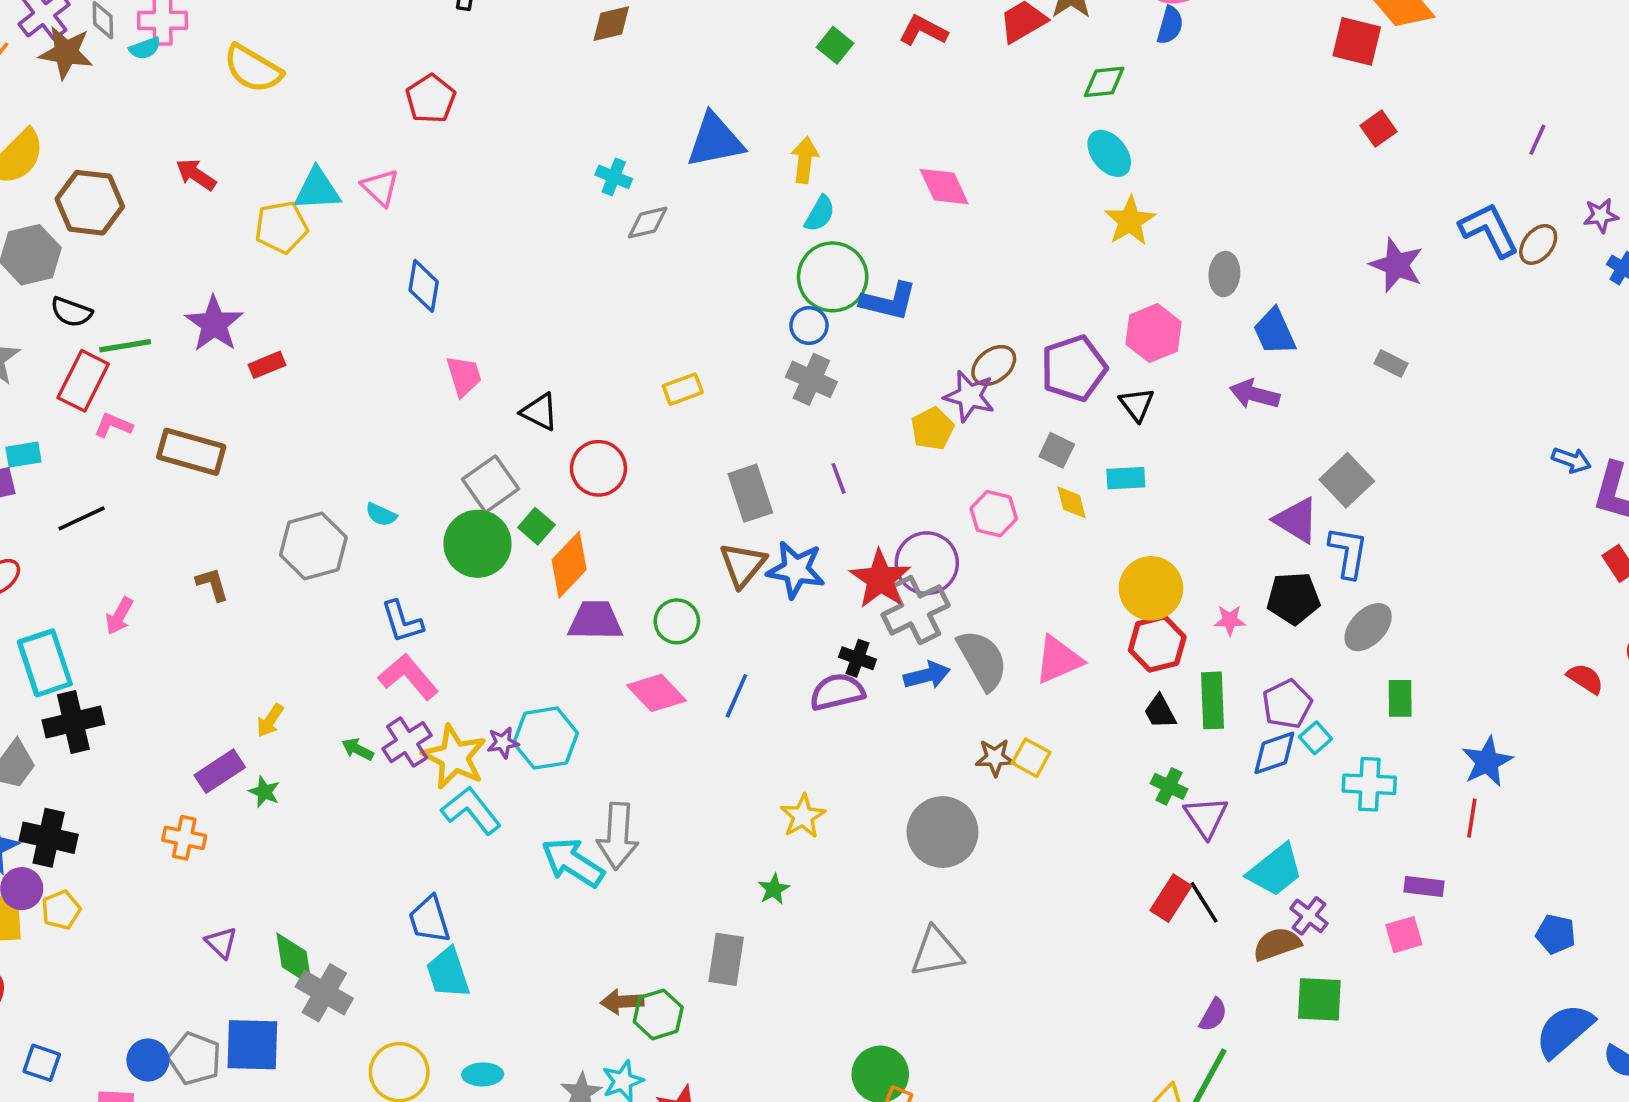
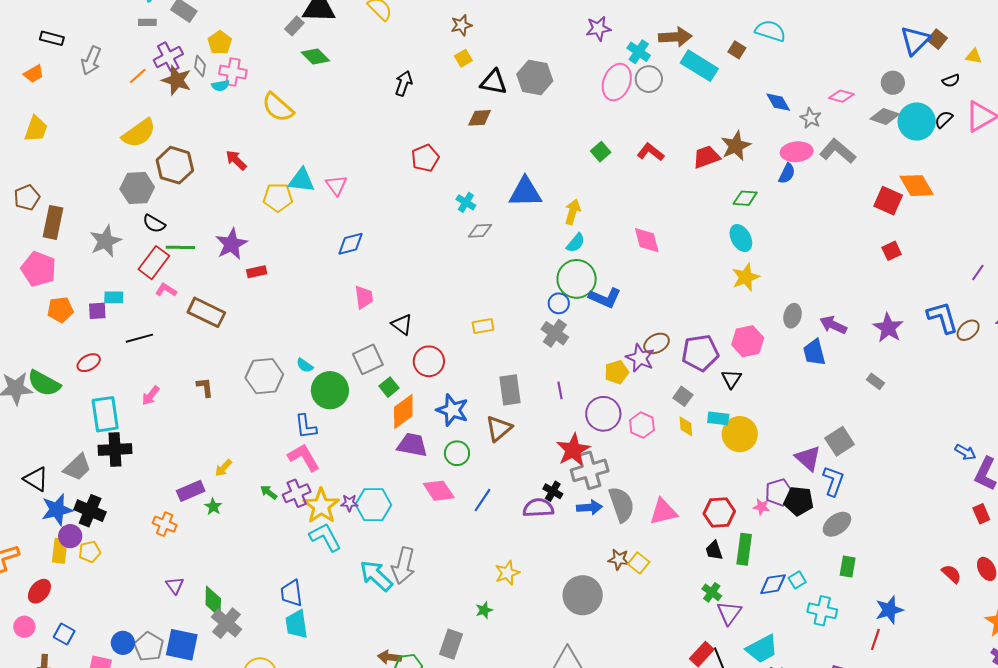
red pentagon: (431, 99) -> (425, 158), moved
blue diamond: (424, 286) -> (351, 244), turned 56
purple arrow: (1255, 394) -> (833, 325), moved
green circle: (478, 544) -> (330, 390), moved
purple circle: (927, 563) -> (603, 414), moved
blue star: (796, 570) -> (452, 410), moved
yellow circle: (1151, 588) -> (740, 434), moved
purple pentagon: (1287, 704) -> (779, 492), moved

